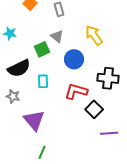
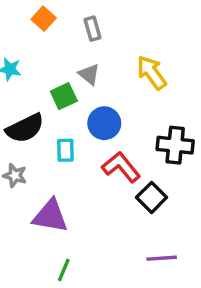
blue circle: (74, 59) -> (104, 123), moved
red L-shape: (76, 91) -> (121, 167), turned 35
purple triangle: (34, 120) -> (50, 216), turned -40
purple line: (109, 133) -> (162, 258), moved

